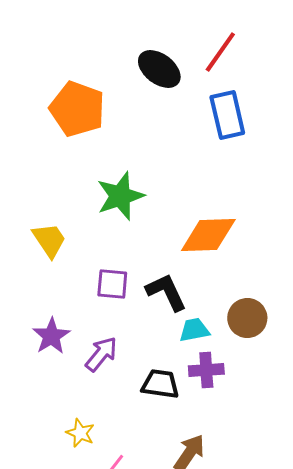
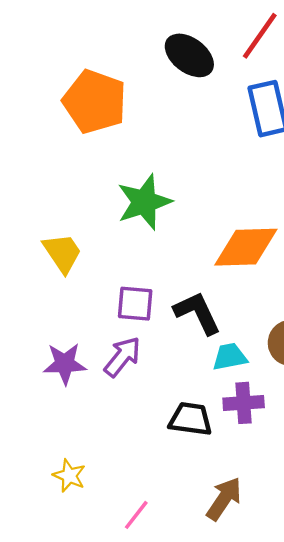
purple star: (51, 336) -> (65, 364), turned 30
purple arrow: (101, 354) -> (122, 357), moved
yellow star: (80, 433) -> (69, 476), moved

